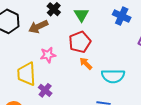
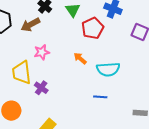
red pentagon: (80, 42) -> (93, 28), moved

